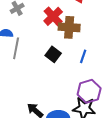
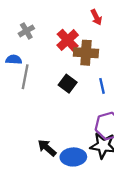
blue line: (83, 56) -> (102, 86), turned -32

